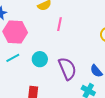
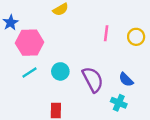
pink line: (60, 24) -> (106, 33), moved

